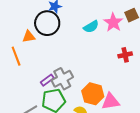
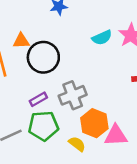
black circle: (47, 23) -> (43, 57), moved
gray cross: (62, 79) -> (73, 95), moved

